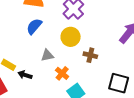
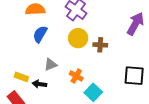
gray triangle: (47, 55) -> (51, 65), moved
brown cross: (90, 55) -> (100, 45), moved

